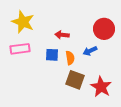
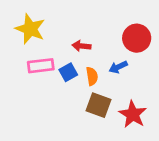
pink rectangle: (20, 49) -> (41, 66), moved
blue square: (52, 55) -> (68, 72), turned -32

